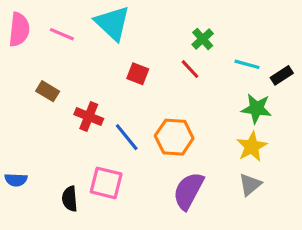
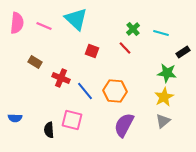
cyan line: (247, 64) -> (161, 33), moved

